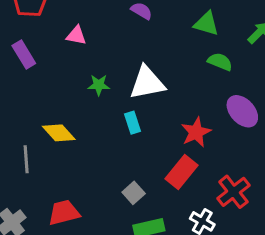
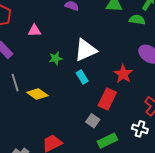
green semicircle: (220, 62) -> (137, 20), moved
gray line: (26, 159) -> (15, 83), moved
red rectangle: (181, 172) -> (107, 99), moved

